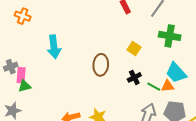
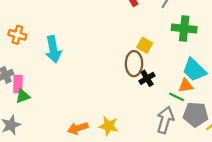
orange cross: (23, 16) -> (17, 35), moved
brown ellipse: (101, 65) -> (134, 64), moved
green line: (154, 87) -> (177, 97), moved

